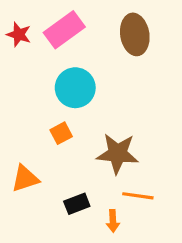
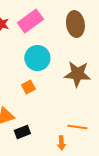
brown star: (118, 154) -> (77, 74), moved
black rectangle: (77, 204) -> (22, 132), moved

